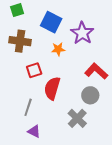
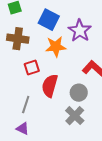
orange star: (58, 49) -> (56, 47), size x1.5
gray circle: (90, 95) -> (79, 93), moved
purple triangle: (34, 131) -> (23, 129), moved

